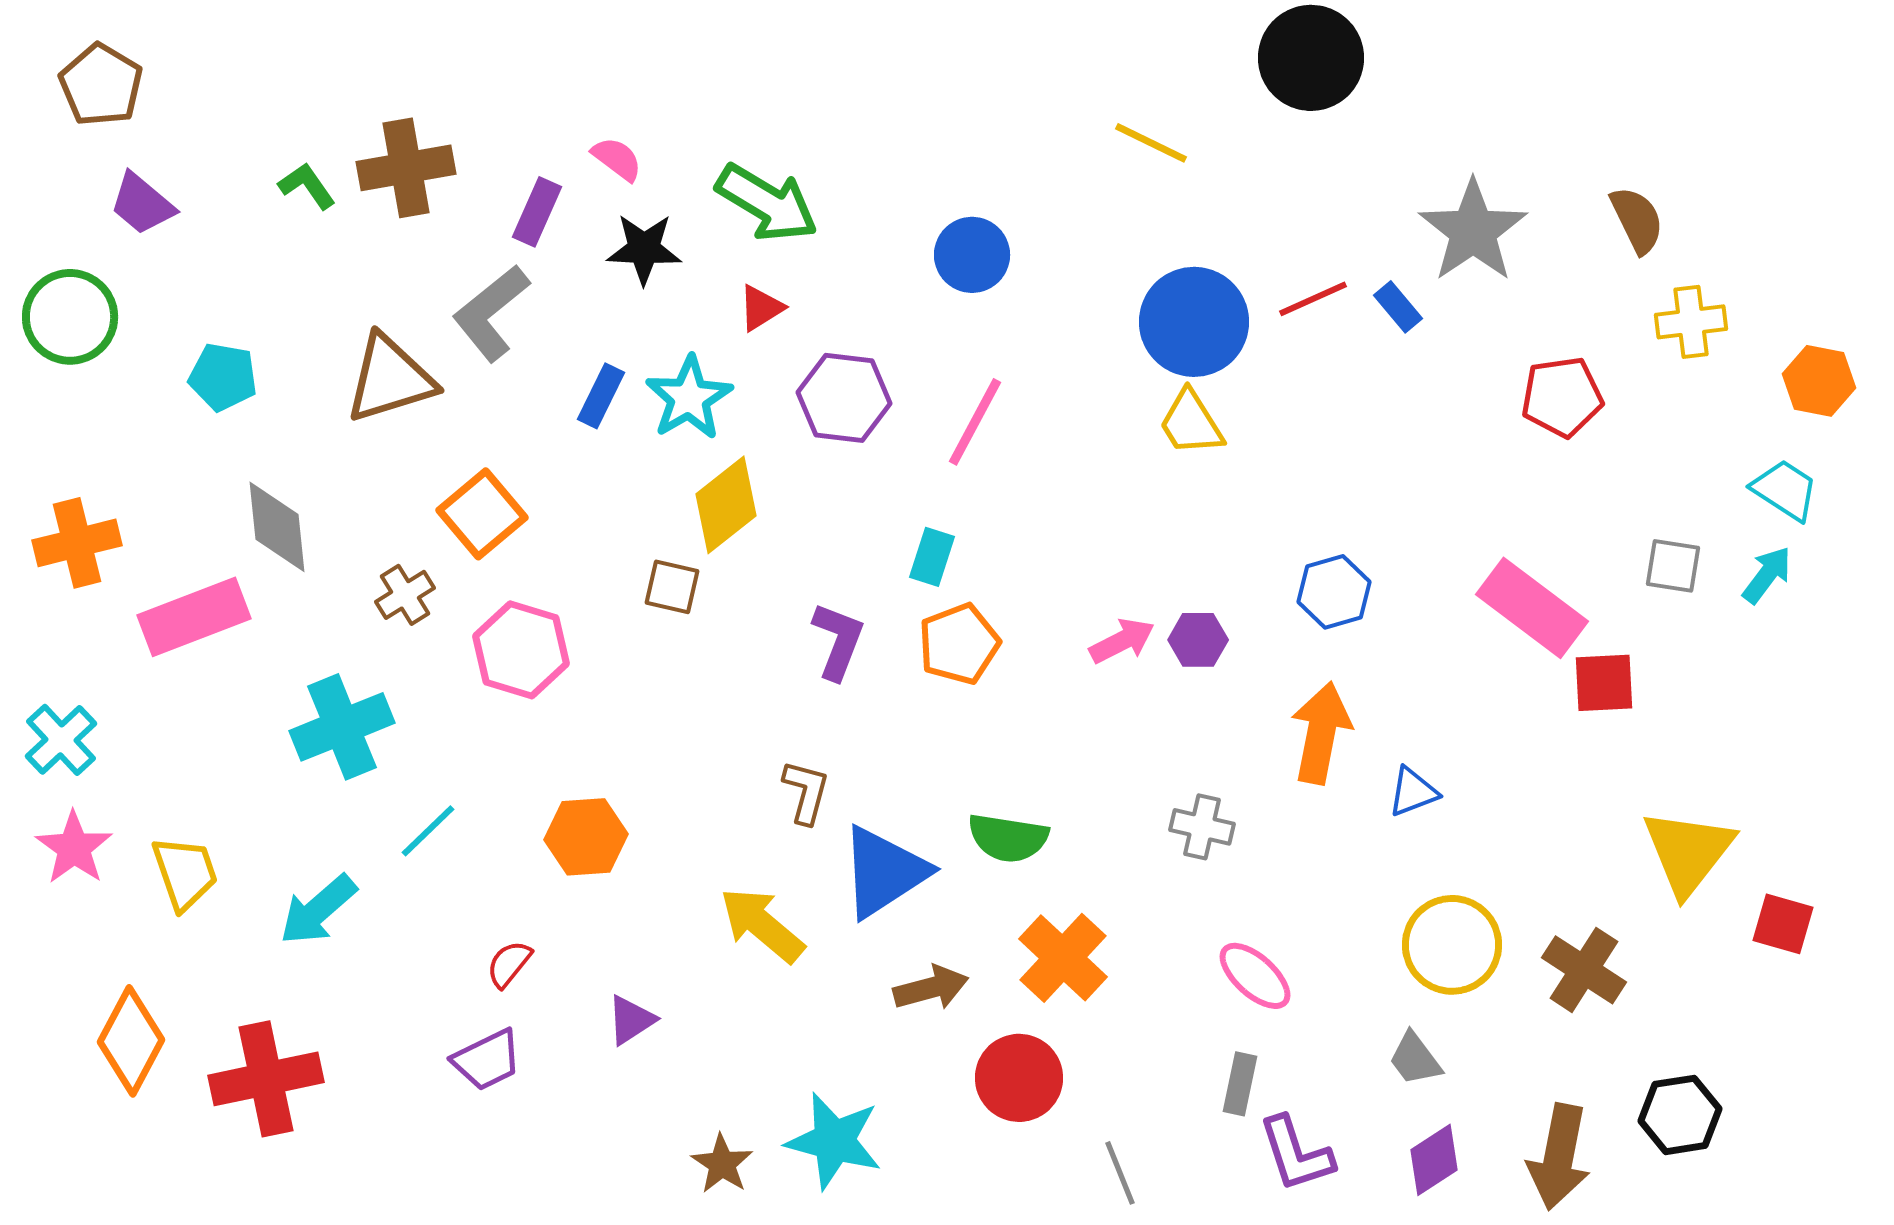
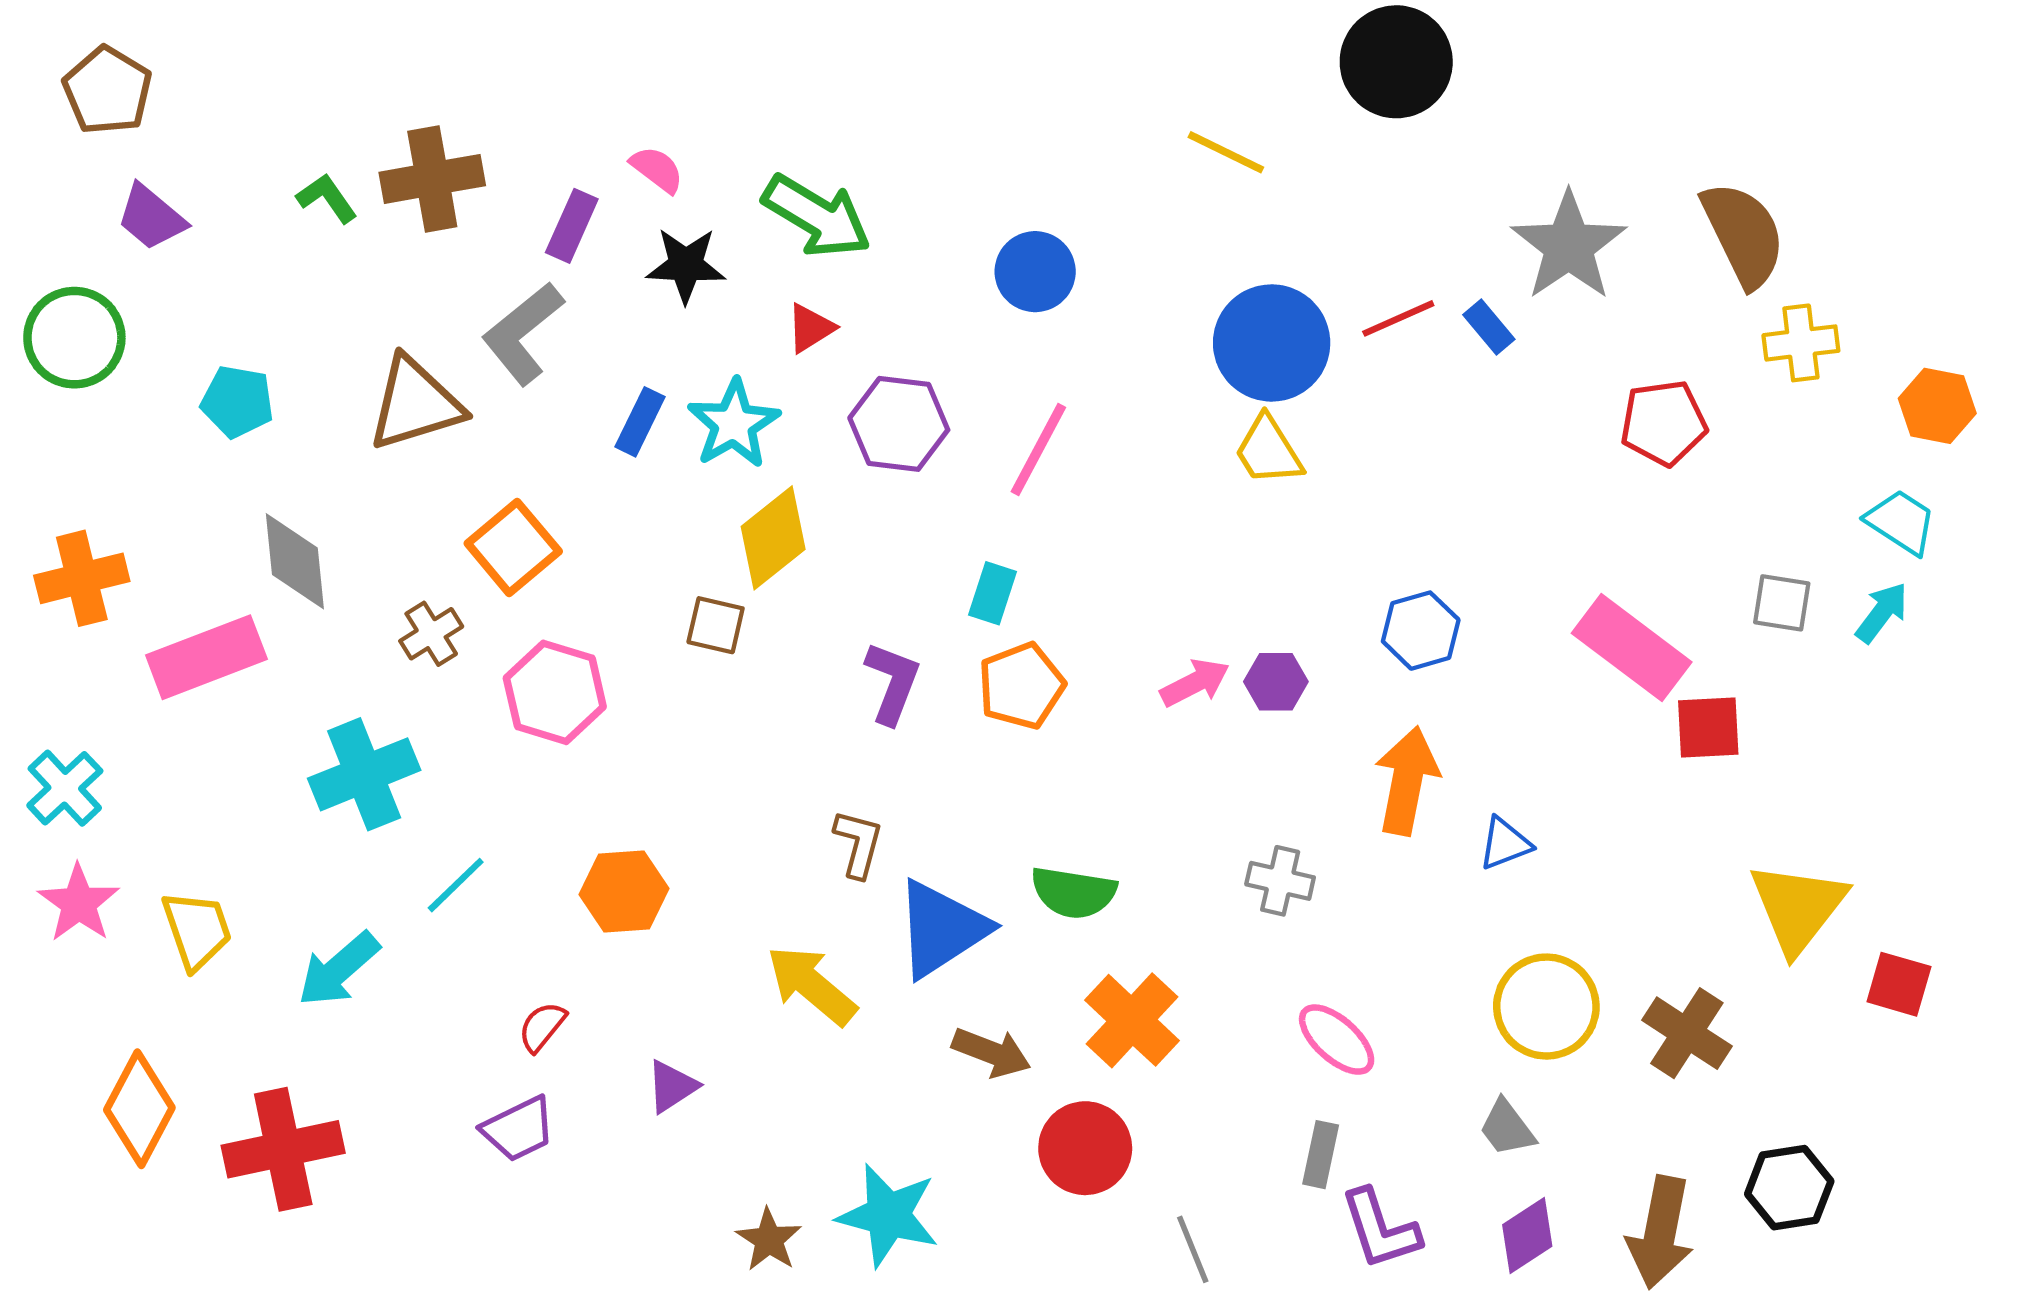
brown semicircle: (1637, 220) -> (1743, 234), size x1.5
brown arrow: (931, 988) -> (991, 1052), turned 36

